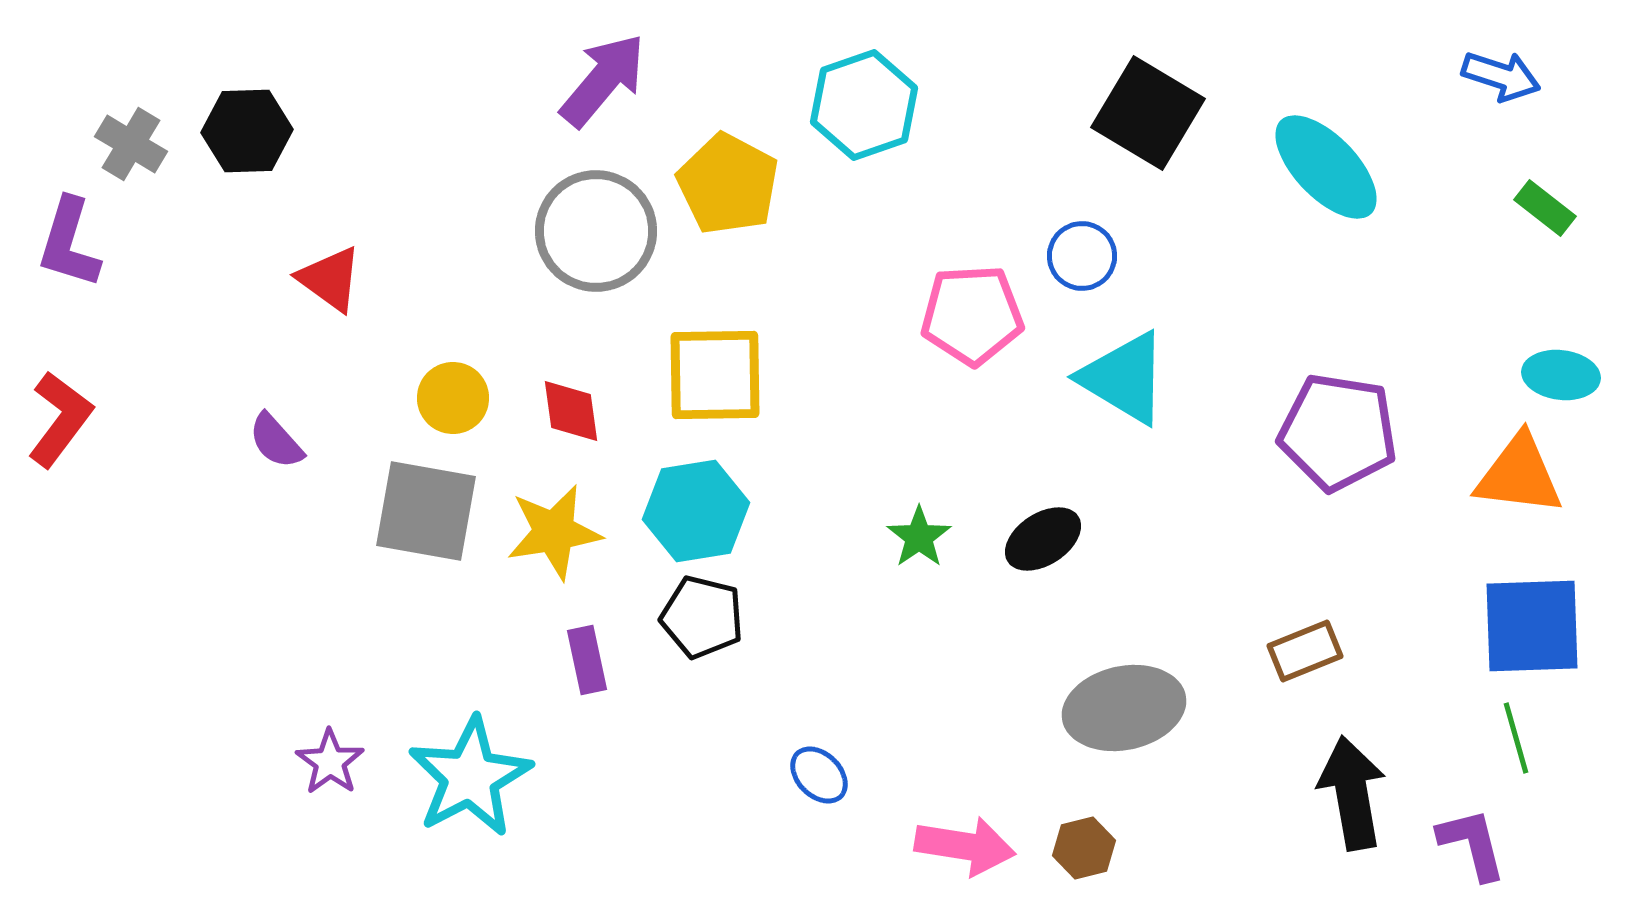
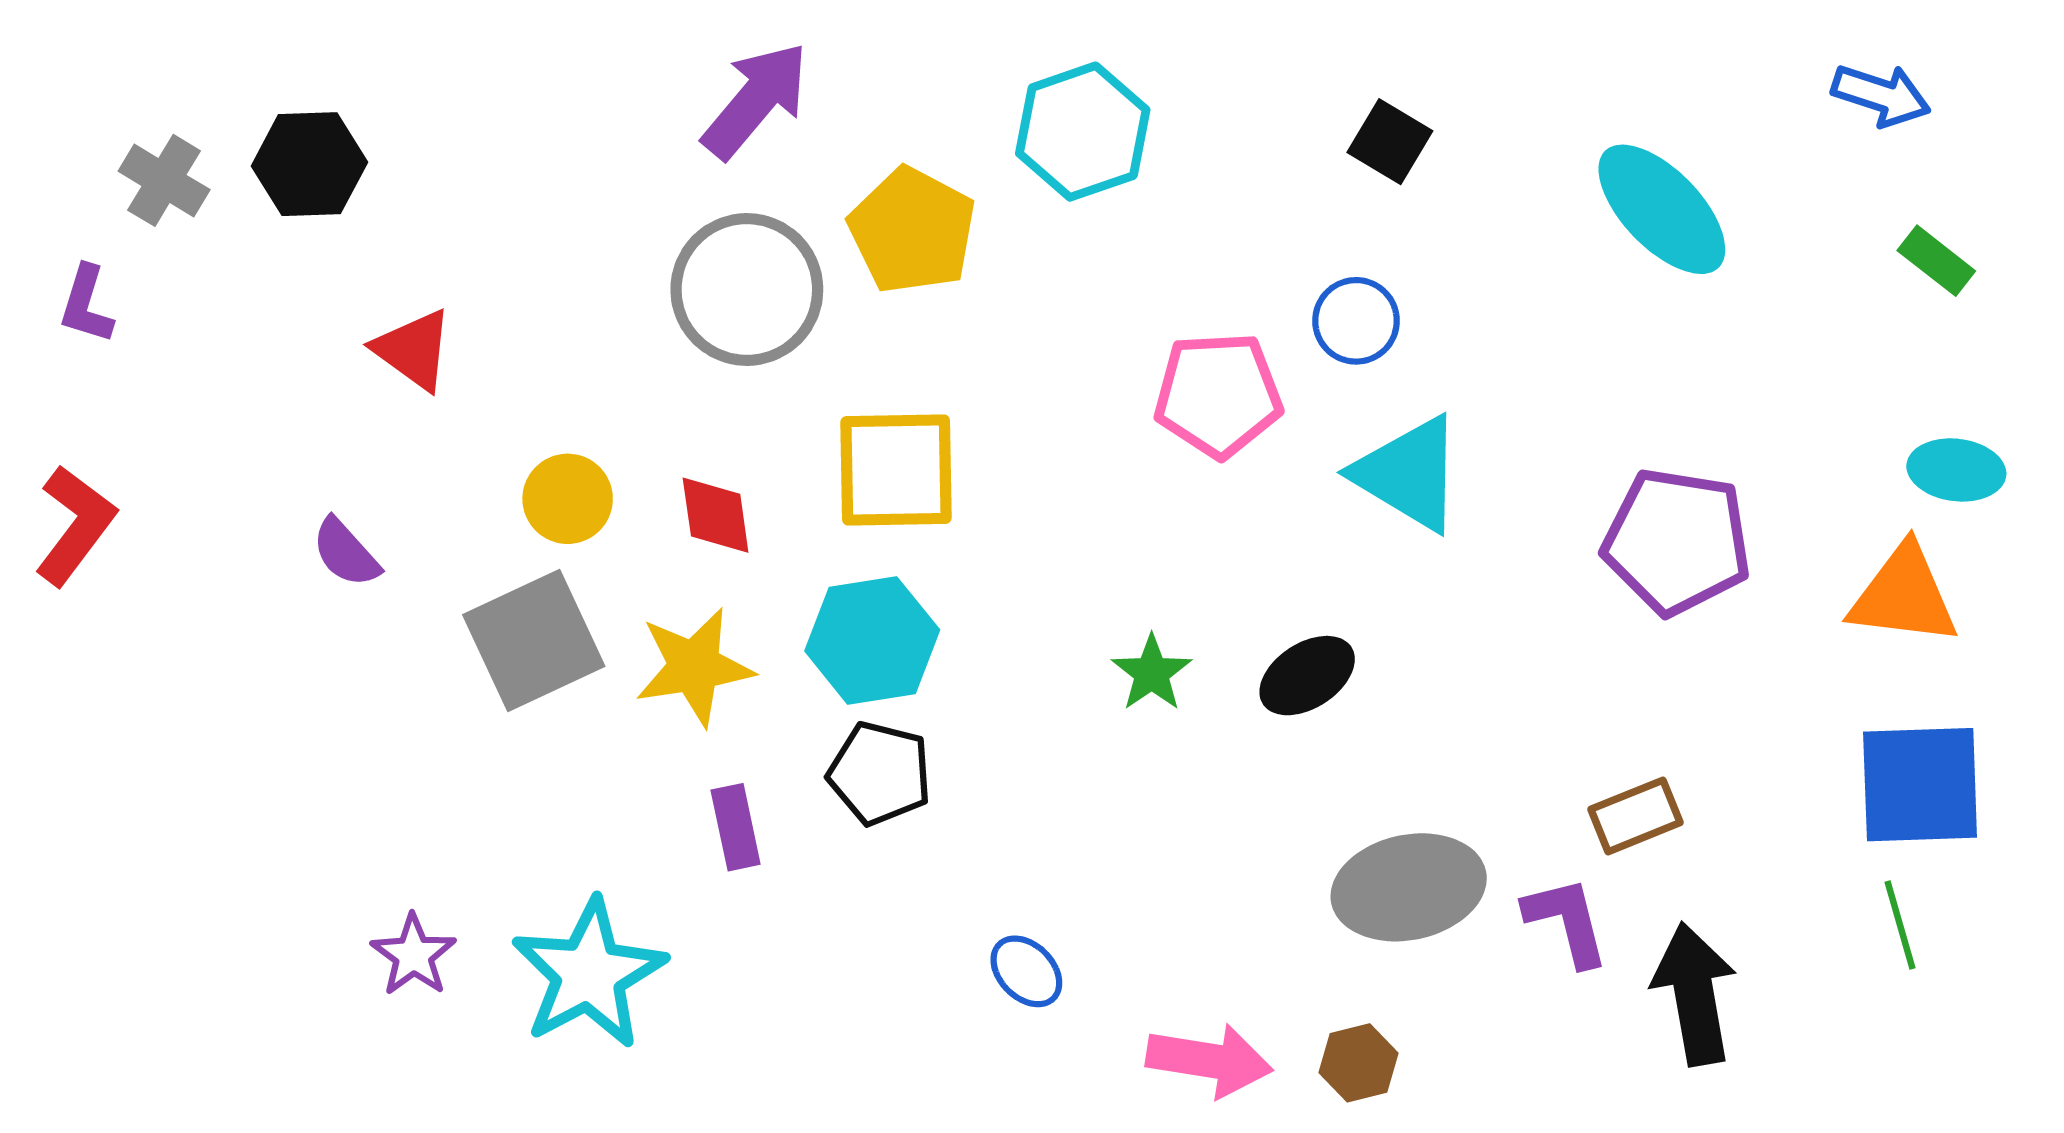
black square: (1148, 113) -> (1390, 142), moved, size x0.6
purple L-shape: (69, 243) -> (86, 305), size x0.7
gray square: (426, 511) -> (534, 640), turned -35
purple L-shape: (1472, 844) -> (1567, 921), moved

